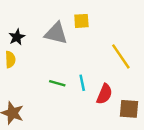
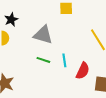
gray triangle: (56, 33) -> (43, 35), moved

